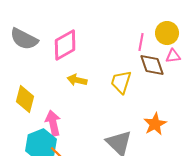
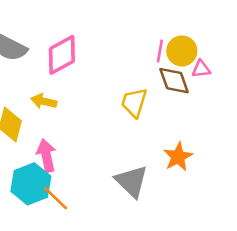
yellow circle: (167, 33) -> (182, 51), moved
yellow arrow: (77, 80) -> (44, 101), moved

